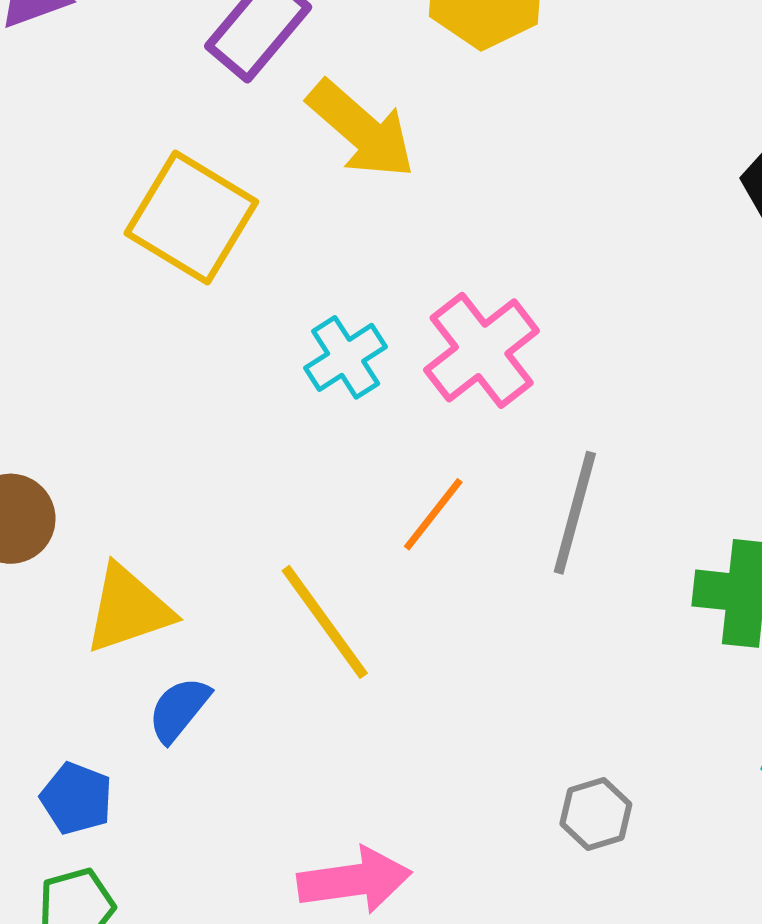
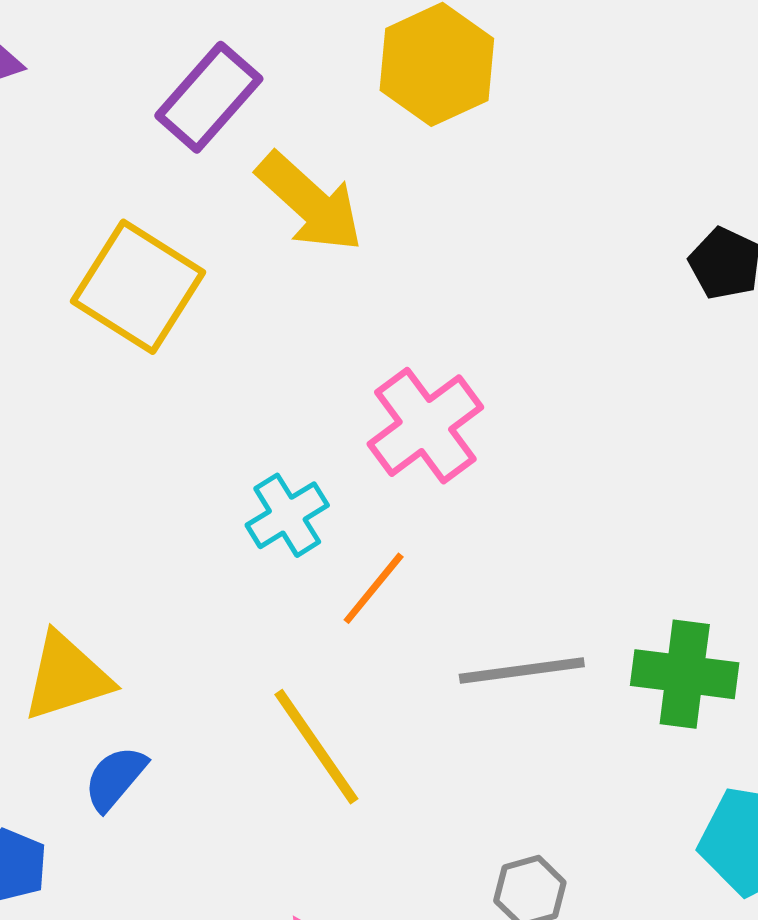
cyan cross: (346, 357) -> (287, 515), moved
gray line: (575, 513) -> (522, 670), moved, turned 66
yellow line: (325, 622) -> (316, 747), moved

